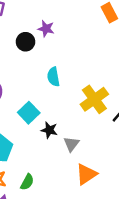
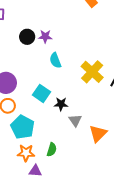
purple star: (46, 29) -> (45, 36), moved
gray triangle: (71, 144) -> (75, 120), moved

